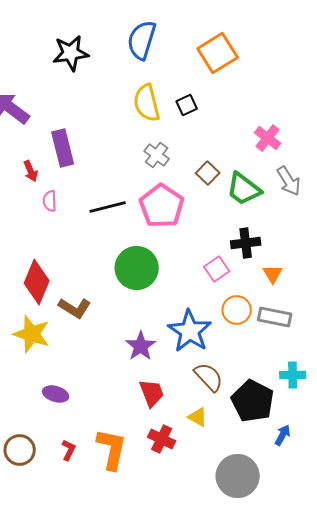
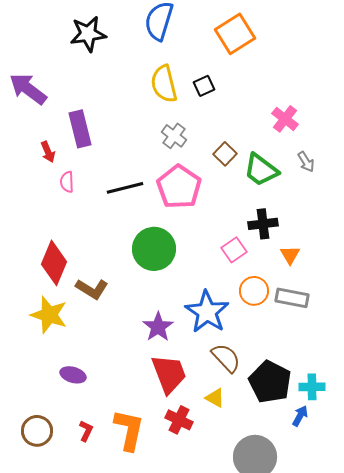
gray arrow: (289, 181) -> (306, 162), size x0.7
cyan cross: (293, 375) -> (312, 387), moved
red trapezoid: (152, 393) -> (169, 374), size x1.4

